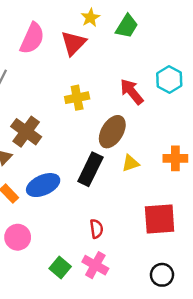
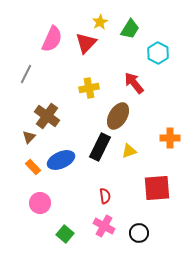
cyan hexagon: (169, 80) -> (158, 53), moved
yellow triangle: (130, 163) -> (129, 151), moved
green square: (60, 268) -> (65, 234), moved
black circle: (162, 275) -> (139, 233), moved

